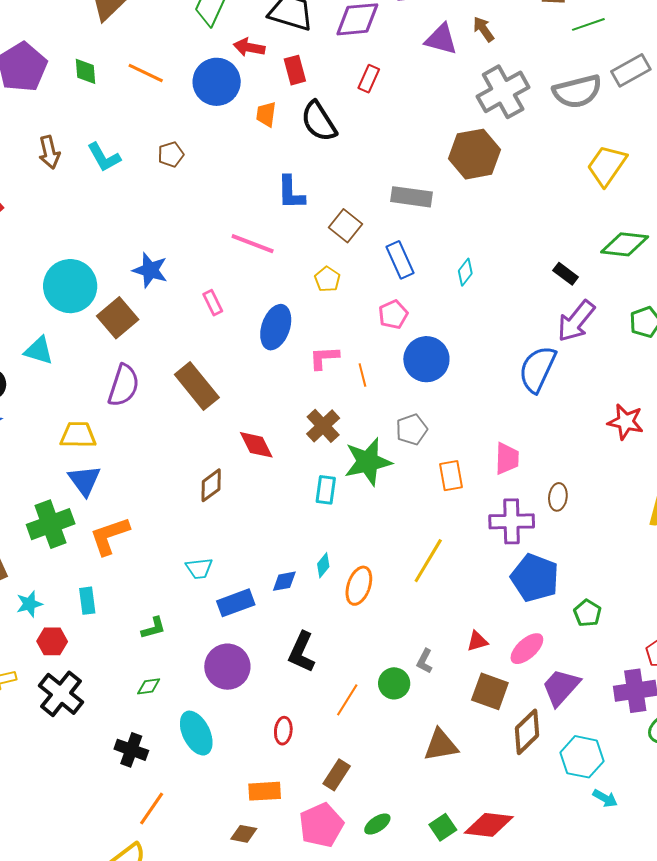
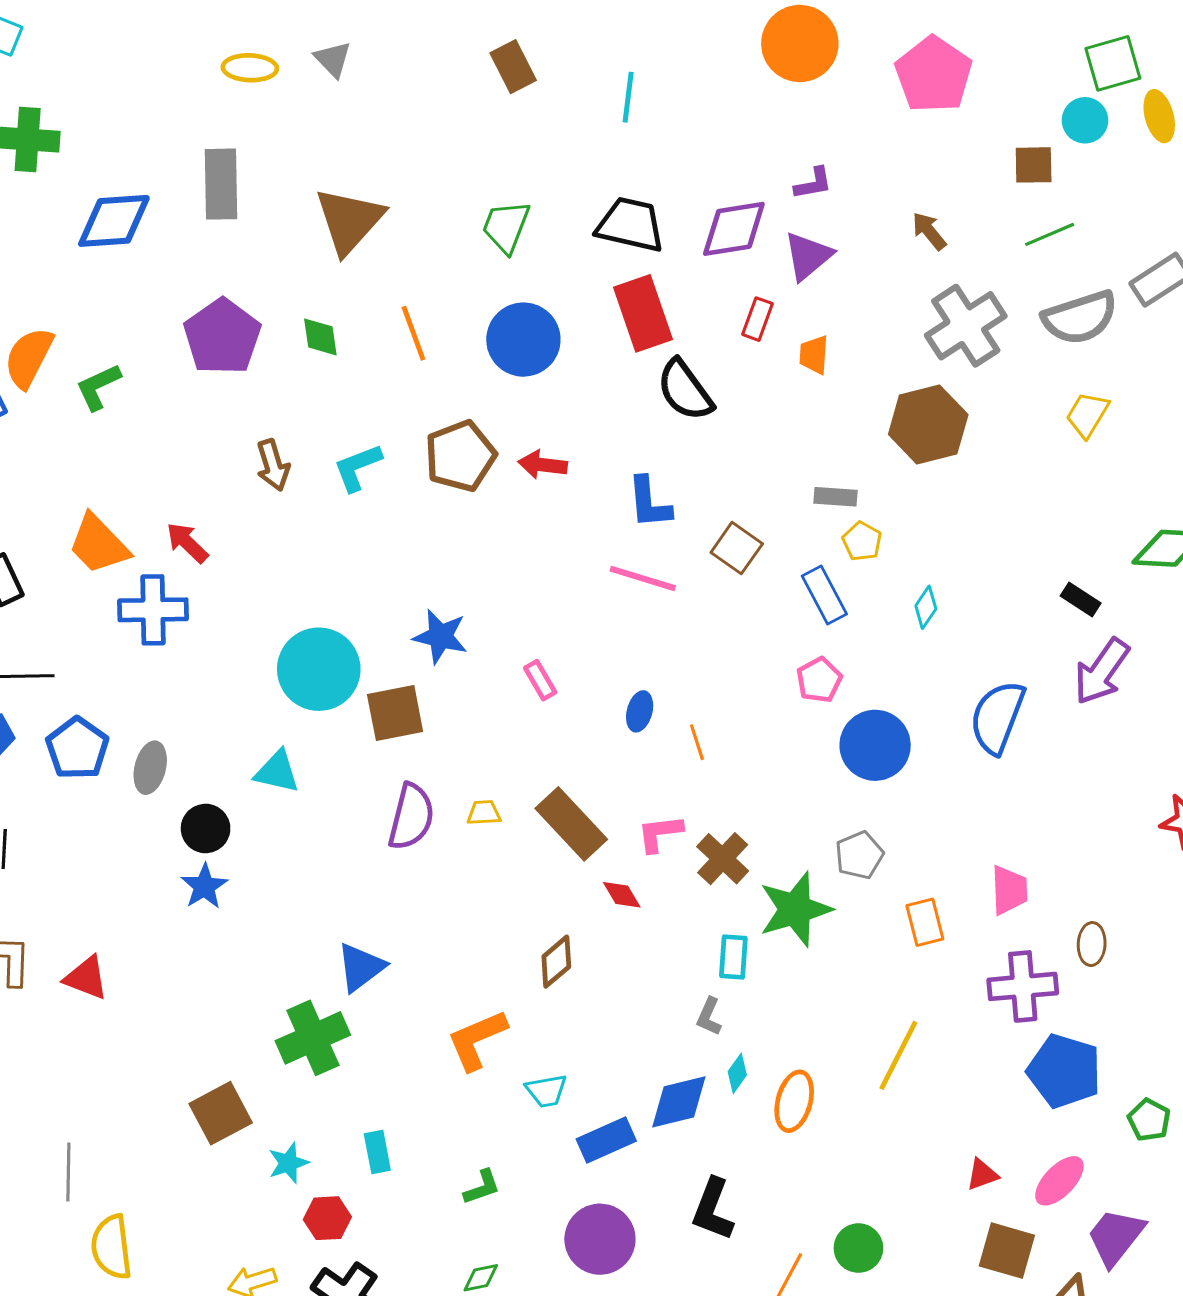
green line: (588, 24) -> (1050, 234), moved
purple triangle: (441, 39) -> (808, 256), moved, turned -51
red arrow: (249, 47) -> (543, 465), moved
red rectangle: (295, 70) -> (643, 313), size x1.6
orange line: (146, 73) -> (413, 333), turned 48
orange trapezoid: (266, 114) -> (814, 355), moved
brown pentagon: (171, 154) -> (460, 456), size x1.8
cyan L-shape: (104, 157) -> (357, 467), turned 102
yellow trapezoid: (607, 165) -> (1087, 415), moved, size x0.7
gray rectangle: (412, 197) -> (835, 497), size x0.7
pink line: (253, 244) -> (643, 578), moved
yellow pentagon: (327, 279) -> (862, 541), moved
brown square: (118, 318) -> (395, 713), turned 33
blue ellipse: (276, 327) -> (640, 711), size x0.6
pink L-shape: (324, 358) -> (660, 833), moved
blue semicircle: (537, 369) -> (997, 717), moved
orange line: (362, 375) -> (697, 742), moved
brown rectangle: (197, 386) -> (571, 824), moved
yellow trapezoid: (78, 435) -> (484, 813), moved, size x0.6
red diamond: (256, 445) -> (622, 895), size x0.7
blue triangle: (84, 481) -> (361, 967), turned 33
orange L-shape: (110, 536) -> (477, 1040), moved
blue diamond: (284, 581) -> (679, 1102), size x1.6
gray L-shape: (425, 661) -> (709, 1017), moved

